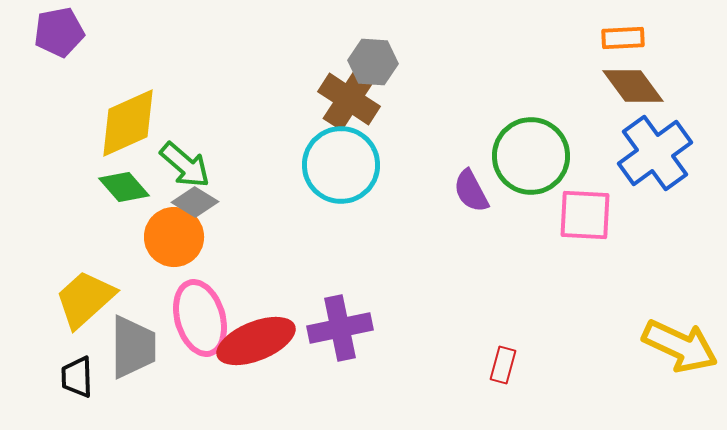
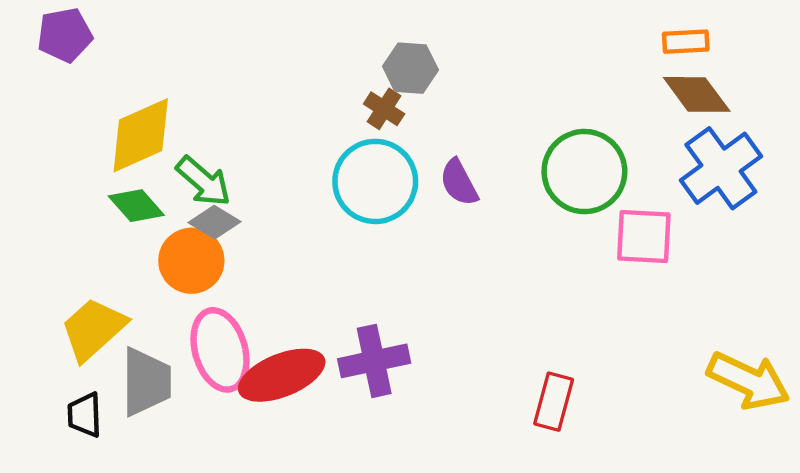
brown cross: (349, 99) -> (384, 109), size x0.6
purple semicircle: (471, 191) -> (459, 183), moved
red rectangle: (503, 365) -> (554, 402), size x1.4

